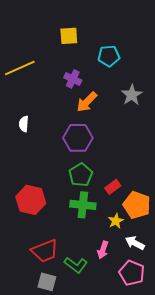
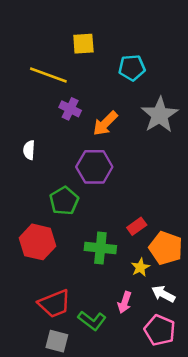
yellow line: (20, 68) -> (48, 75), moved, turned 44
purple cross: (73, 79) -> (70, 109), moved
gray star: (132, 95) -> (160, 115), size x1.4
green pentagon: (81, 175) -> (64, 201), moved

